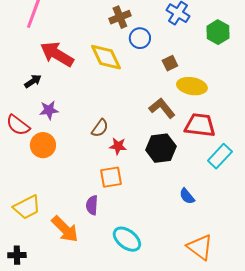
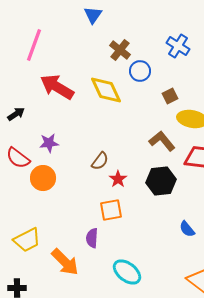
brown cross: (120, 17) -> (120, 50), turned -30
black arrow: (33, 81) -> (16, 114), moved
red star: (118, 146) -> (118, 179), turned 30

